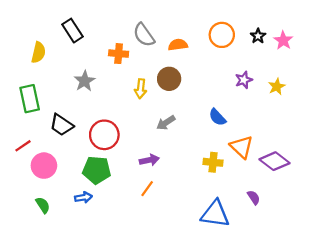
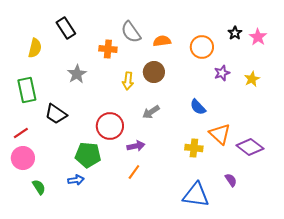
orange circle: (222, 35) -> (202, 47), moved
red circle: (104, 135) -> (110, 126), moved
pink circle: (44, 166) -> (23, 158), moved

